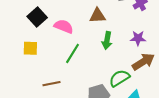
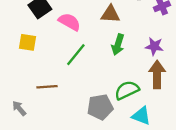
brown arrow: (143, 62) -> (157, 74), turned -65

